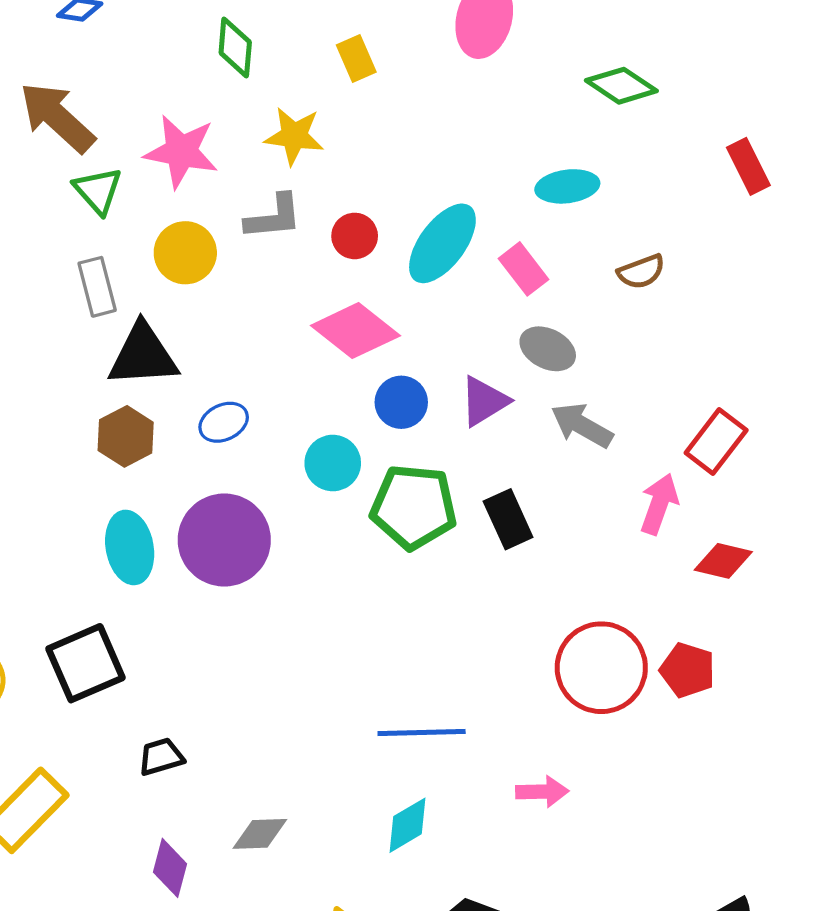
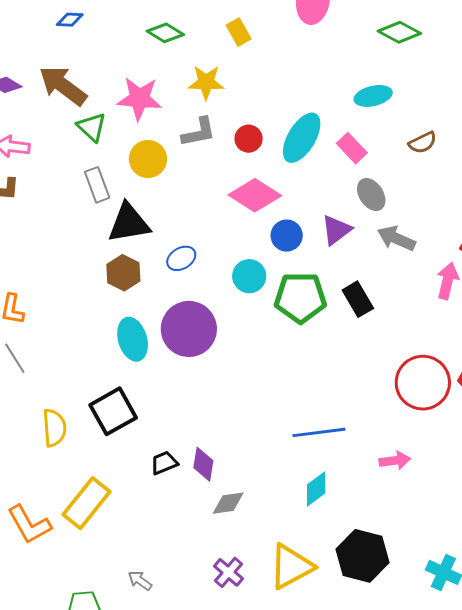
green diamond: (235, 48) -> (165, 33), turned -57
gray ellipse: (548, 349) -> (371, 195), turned 36
purple diamond: (170, 868) -> (203, 464), moved

